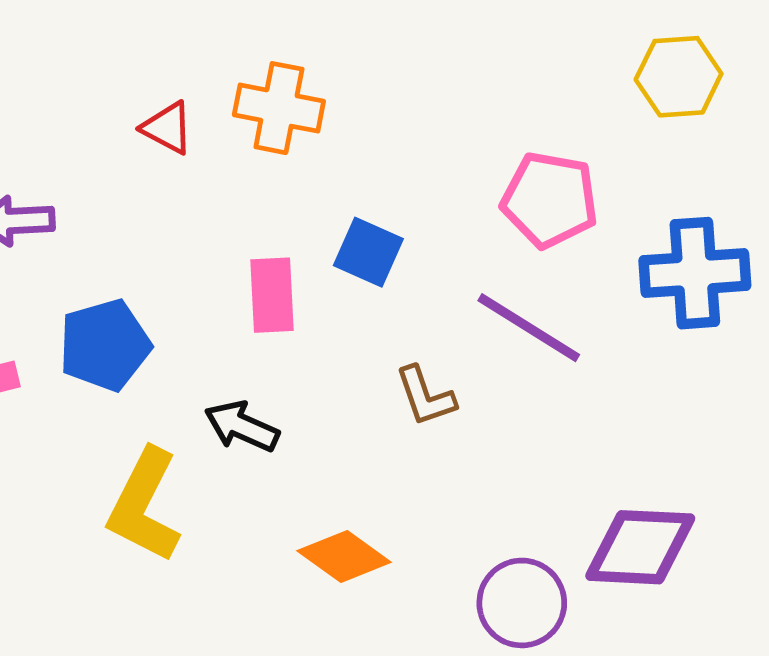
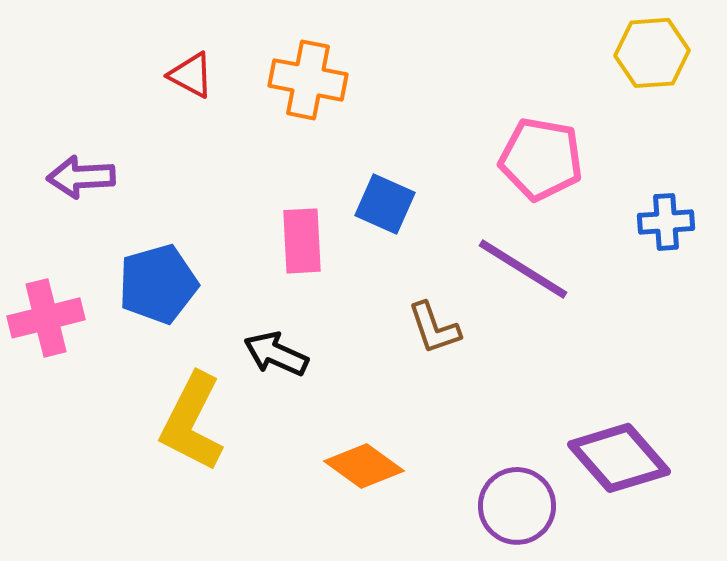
red triangle: (167, 128) -> (191, 75), moved
blue cross: (695, 273) -> (666, 222), size x0.6
purple diamond: (640, 547) -> (619, 458), turned 46

